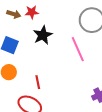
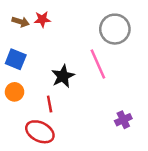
black star: (43, 35) -> (63, 76), moved

